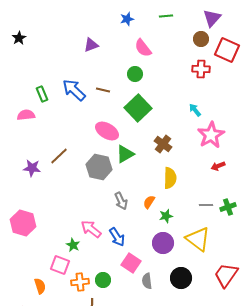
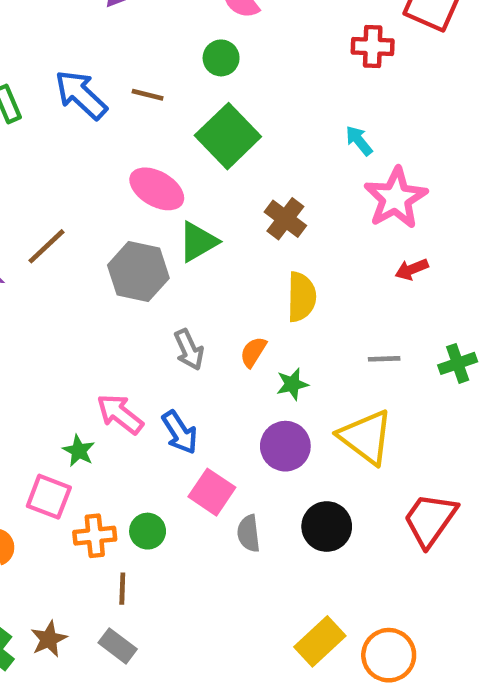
green cross: (228, 207) -> (458, 363), moved

